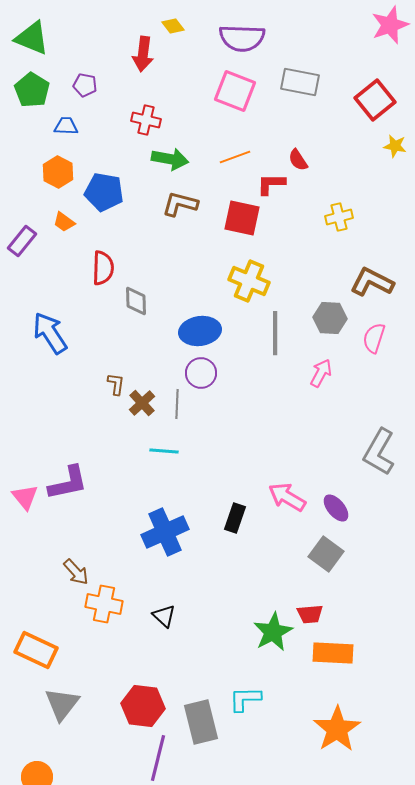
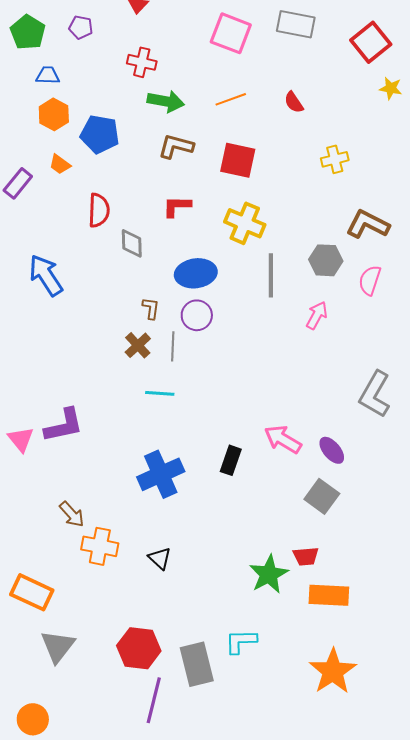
blue trapezoid: (66, 126) -> (48, 75), moved
red L-shape: (271, 184) -> (177, 206), moved
brown L-shape: (116, 384) -> (151, 308), moved

